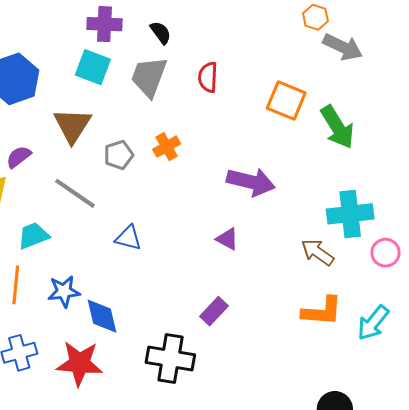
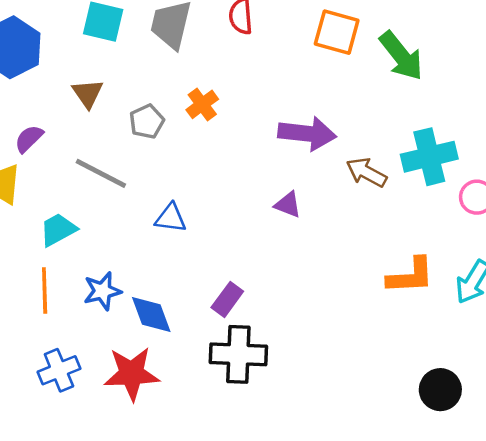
brown triangle: (72, 125) -> (88, 93), size x0.7
brown arrow: (317, 252) -> (366, 172), moved
purple rectangle: (214, 311) -> (227, 299), moved

